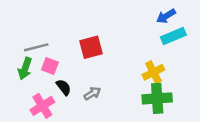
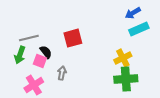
pink square: (50, 66) -> (40, 61), moved
black semicircle: (64, 87) -> (46, 52), moved
gray arrow: (92, 93) -> (62, 73), moved, turned -48

